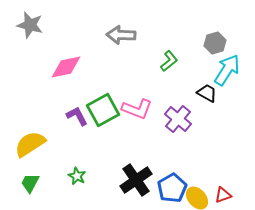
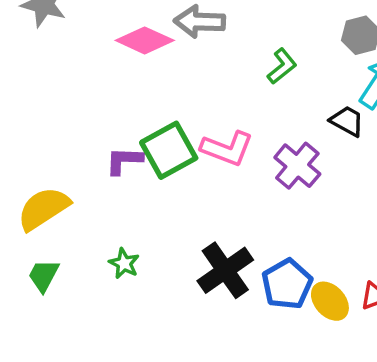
pink diamond: (66, 67) -> (145, 40), moved, turned 36
purple L-shape: (77, 116) -> (124, 161), turned -60

